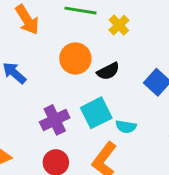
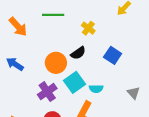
yellow cross: (119, 25) -> (88, 28), moved
orange circle: (75, 58) -> (56, 63), moved

